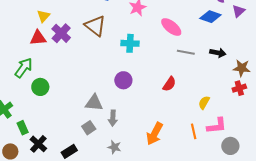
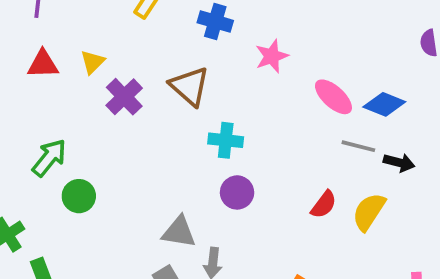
blue diamond: (210, 17) -> (384, 104), moved
red triangle: (38, 38) -> (43, 64), moved
cyan cross: (130, 43) -> (226, 140), moved
black arrow: (218, 53) -> (399, 163), moved
yellow semicircle: (204, 103) -> (369, 212), moved, size x1.5

